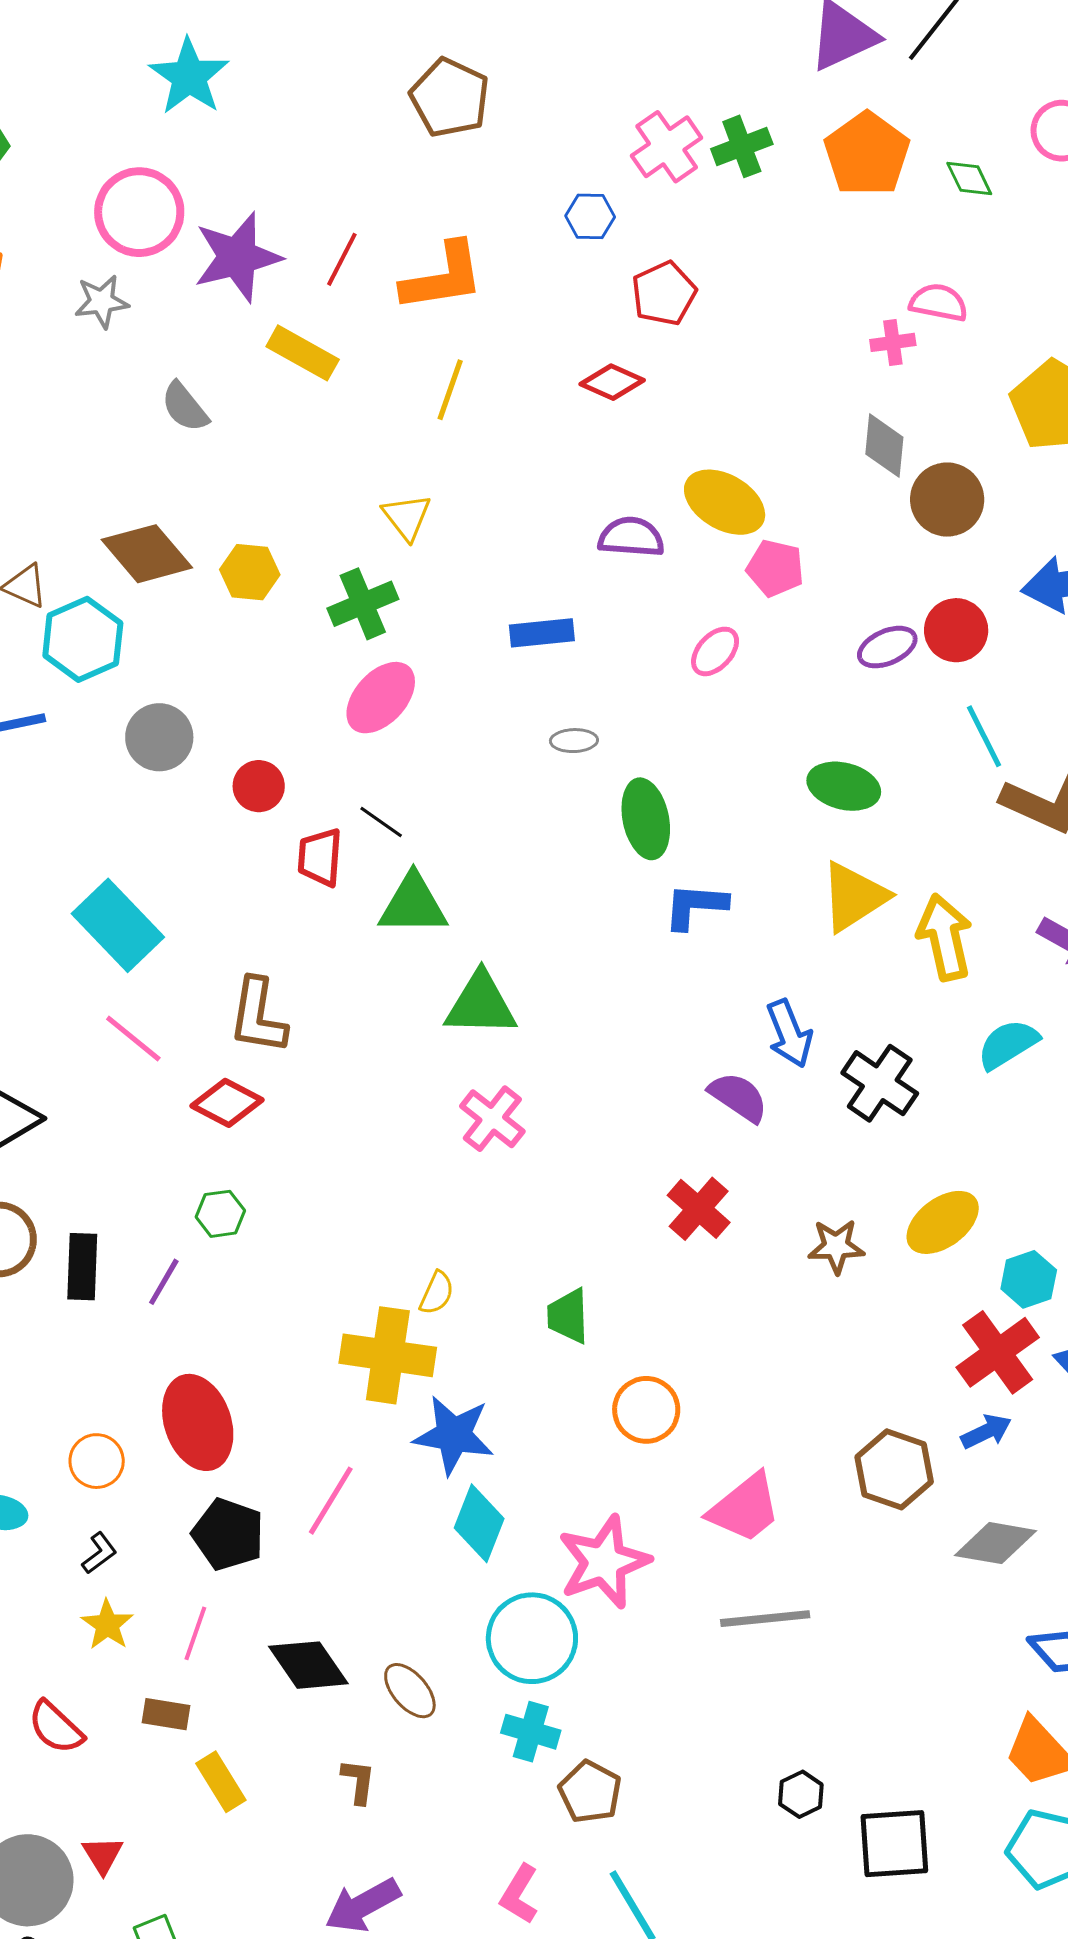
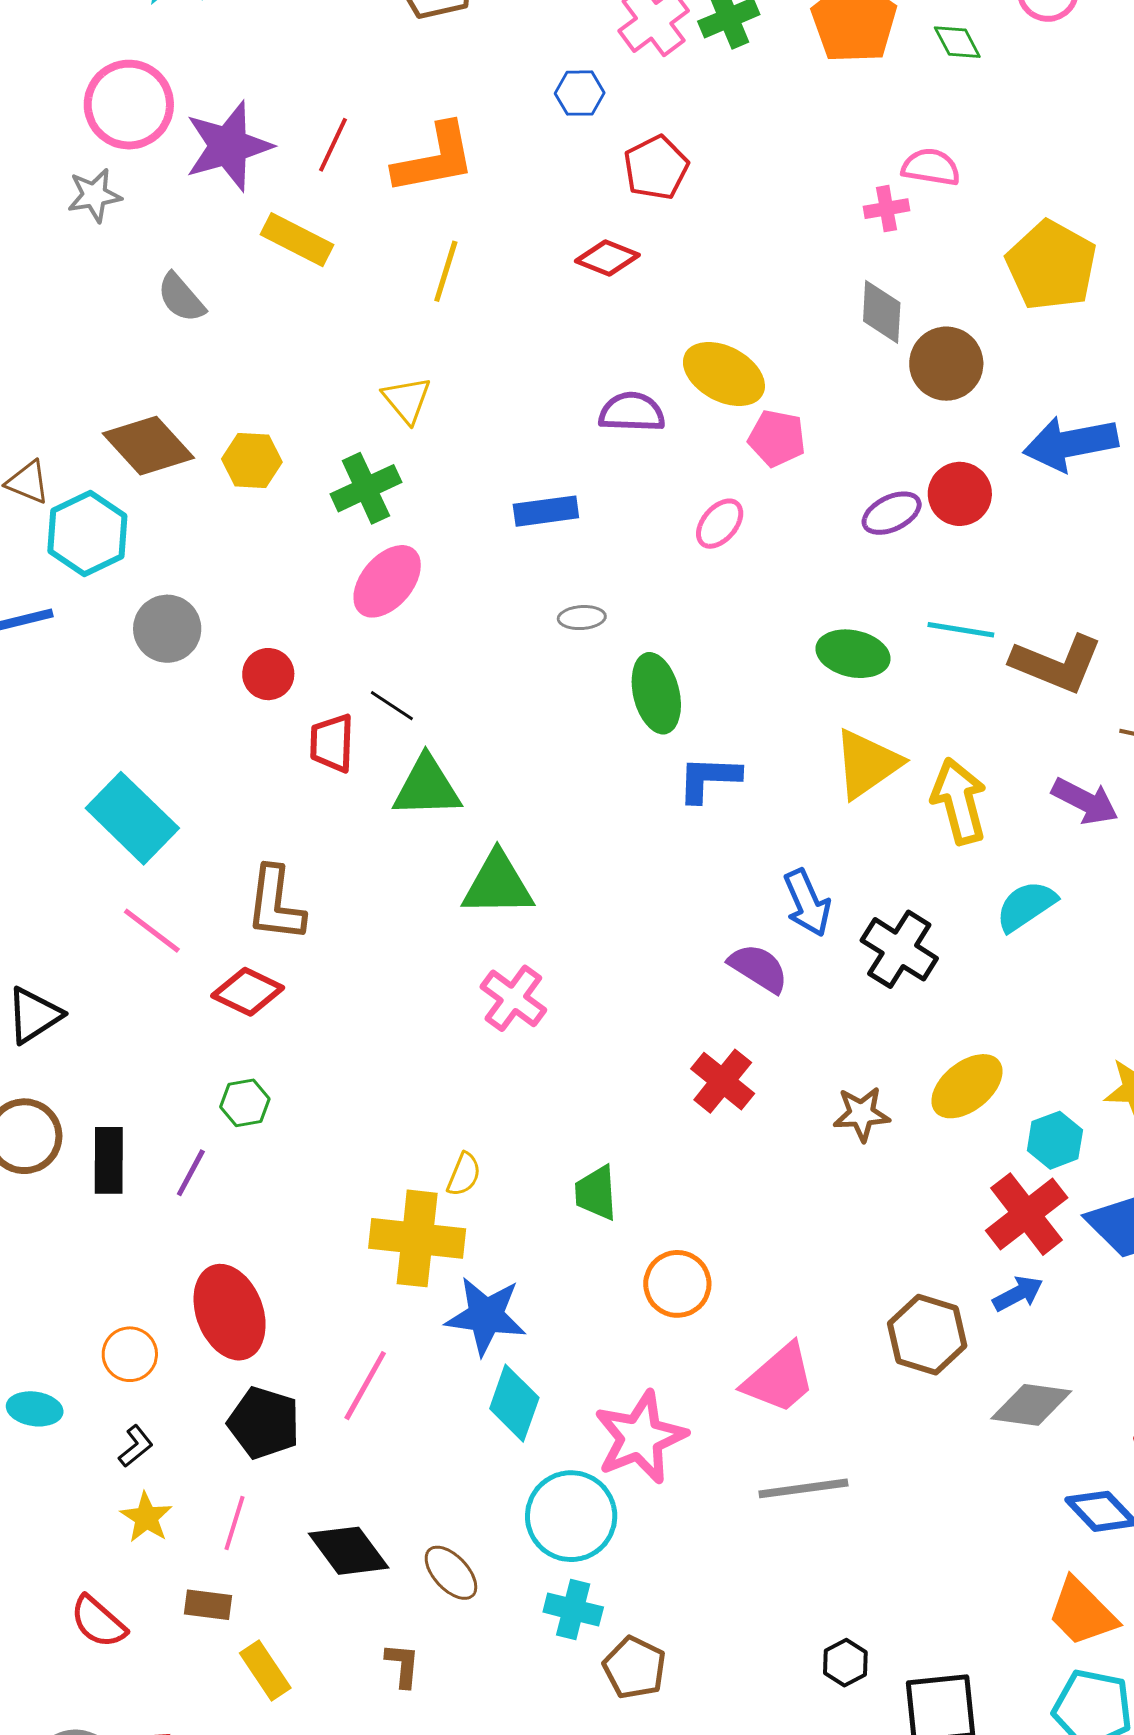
cyan line: (984, 736) -> (961, 630), moved, turned -52

